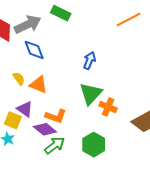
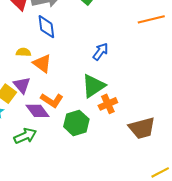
yellow semicircle: (19, 79) -> (23, 52), turned -64
orange cross: (108, 107) -> (108, 104), turned 30
green arrow: (55, 145) -> (25, 136), moved
green hexagon: (94, 145) -> (76, 123), moved

